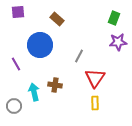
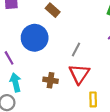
red triangle: (95, 78) -> (79, 74), moved
cyan arrow: (34, 92) -> (15, 82), moved

